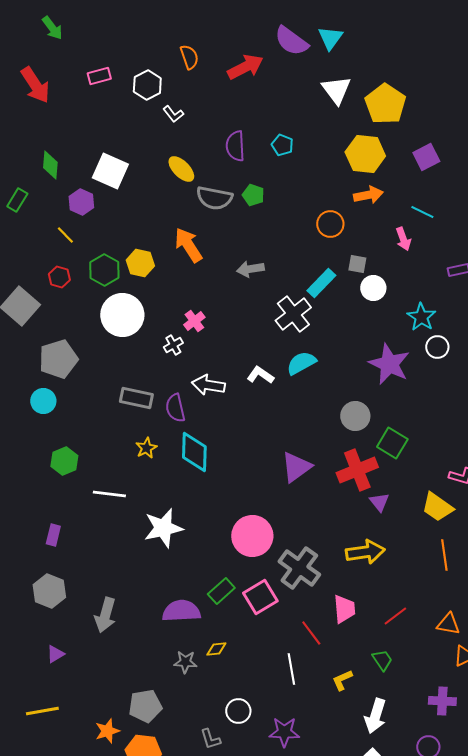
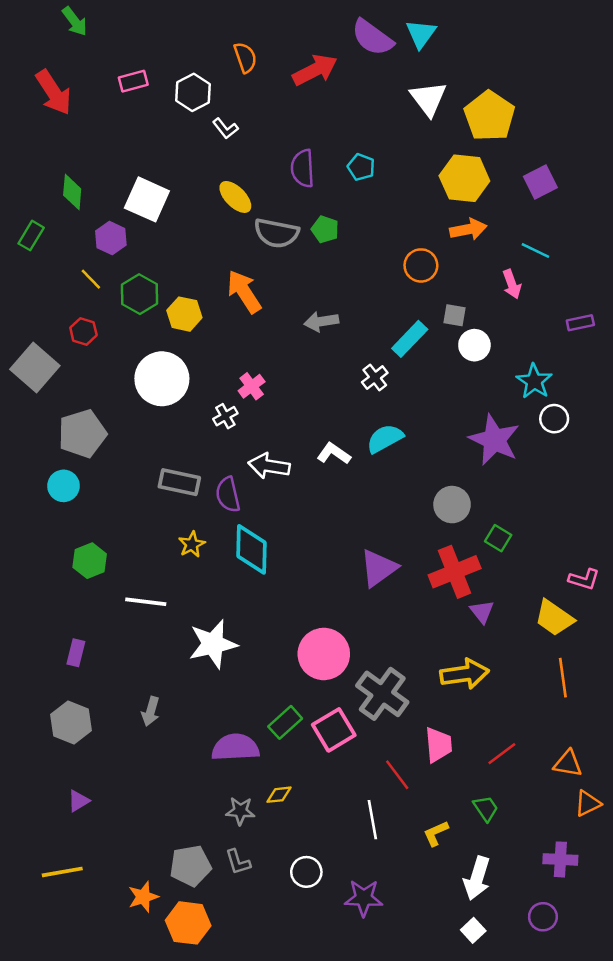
green hexagon: (104, 270) -> (139, 294), moved
white cross: (293, 314) -> (375, 378), size x0.6
green square: (392, 443) -> (498, 538), size x0.7
gray arrow: (105, 615) -> (151, 711), moved, size x0.7
gray L-shape: (210, 739) -> (238, 862), moved

